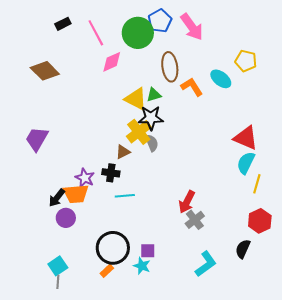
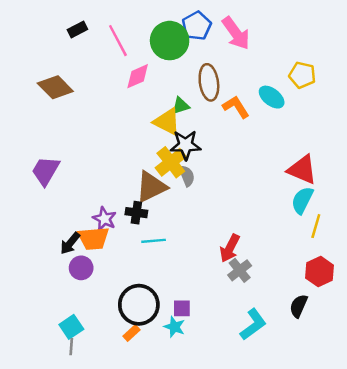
green triangle: (154, 95) -> (181, 106), moved
brown triangle: (123, 152) -> (151, 187), size x1.8

